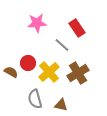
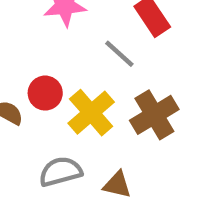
gray semicircle: (35, 99) -> (60, 172), turned 90

